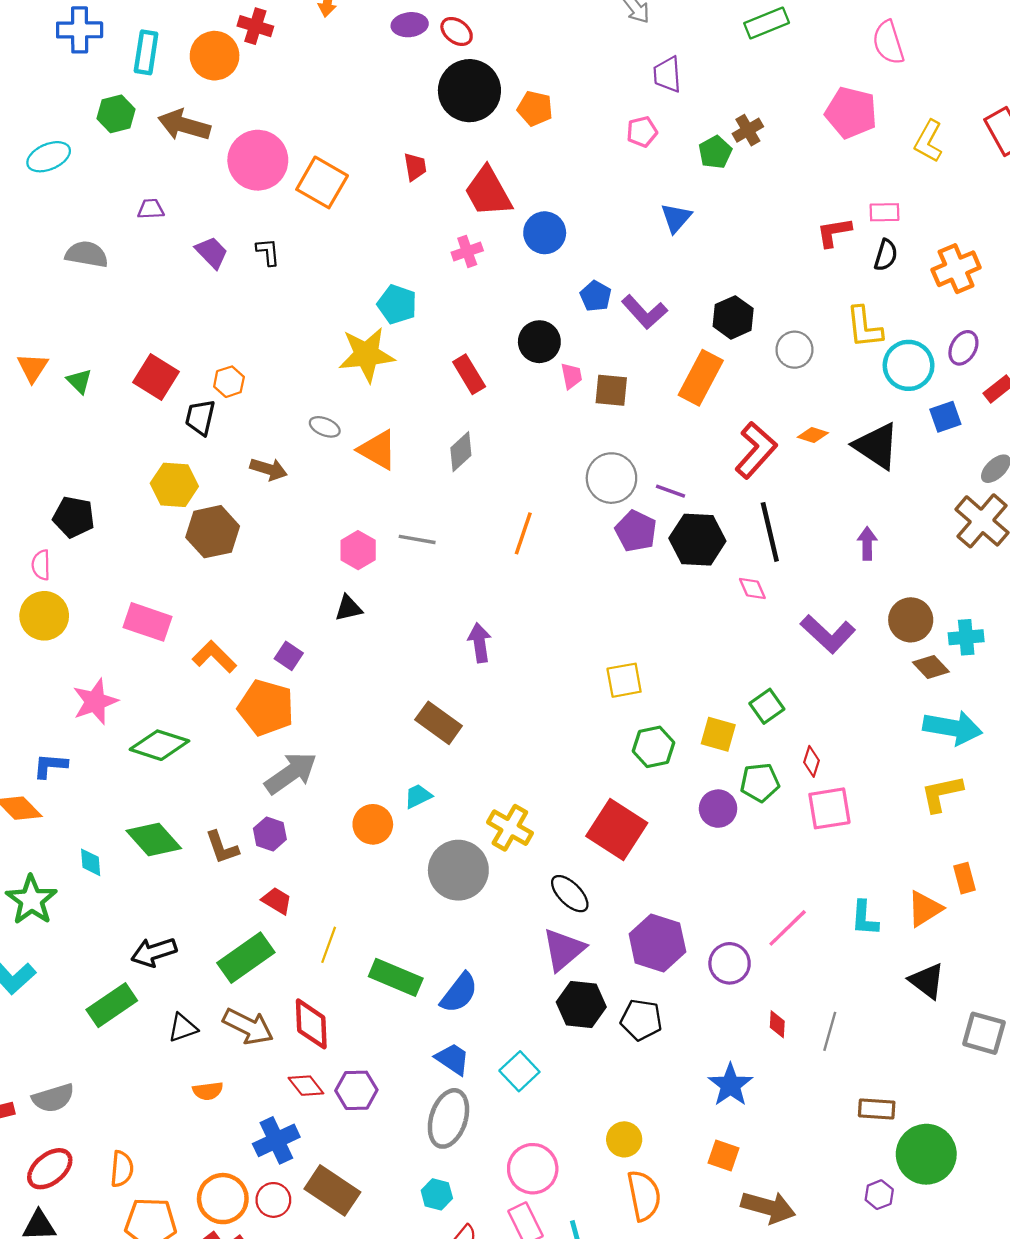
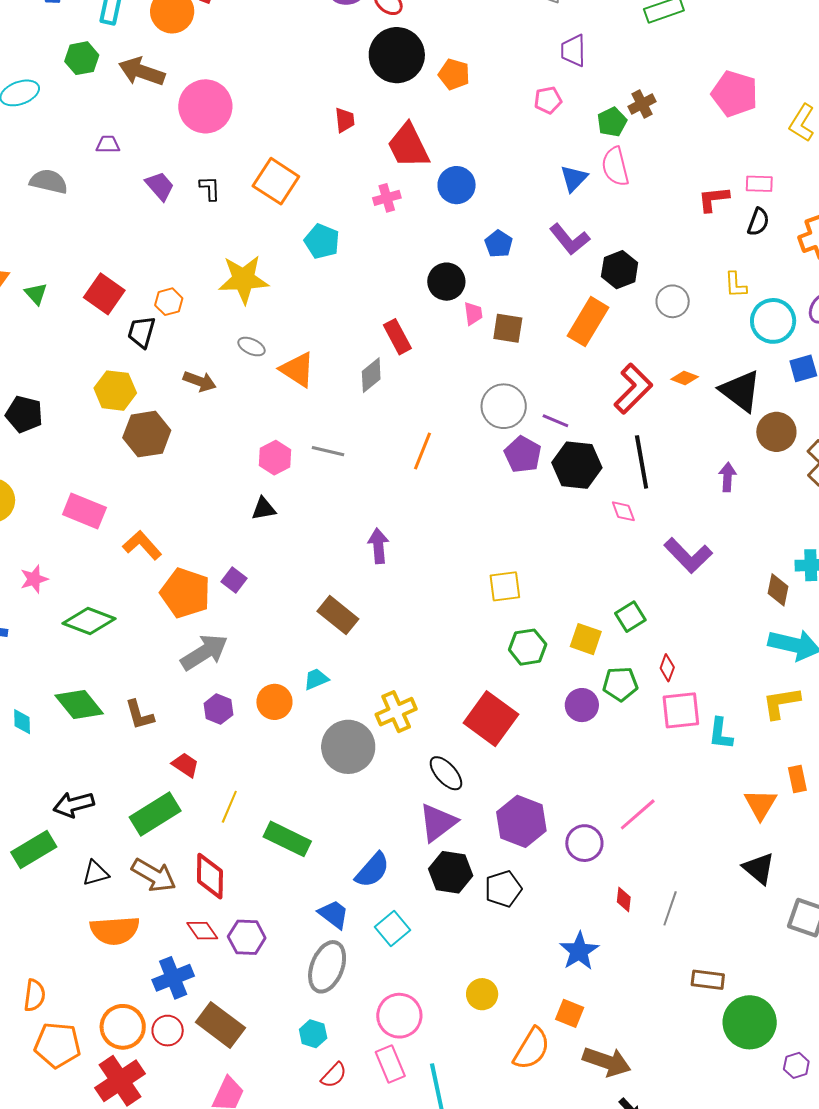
pink semicircle: (888, 42) -> (615, 167), moved
orange square: (322, 182) -> (276, 181), moved
purple L-shape: (644, 312) -> (569, 239), moved
yellow L-shape: (864, 327) -> (736, 285), size x0.7
yellow star: (366, 355) -> (243, 279), moved
red rectangle: (469, 374) -> (397, 337), moved
brown circle: (911, 620) -> (776, 432), moved
purple square: (289, 656) -> (234, 580), moved
brown diamond: (931, 667) -> (778, 590), turned 52
pink star: (95, 702) -> (34, 579), size x0.7
yellow cross: (510, 828) -> (396, 712), turned 33
purple hexagon: (270, 834) -> (218, 709), moved
orange triangle: (925, 909) -> (760, 804), turned -30
cyan L-shape: (865, 918) -> (721, 734), moved
blue semicircle: (459, 993) -> (372, 870), moved
black pentagon: (641, 1020) -> (503, 889), turned -30
orange semicircle: (208, 1091) -> (115, 930), size x1.8
purple hexagon: (879, 1195) -> (796, 1065), moved
orange semicircle: (644, 1196) -> (532, 1049), moved, turned 39

